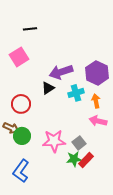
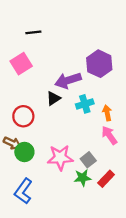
purple hexagon: (97, 73) -> (99, 64), moved
pink arrow: (98, 121) -> (109, 135), turned 42
red rectangle: (86, 160) -> (106, 179), moved

